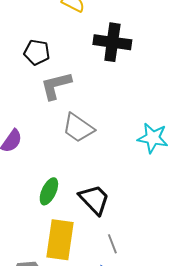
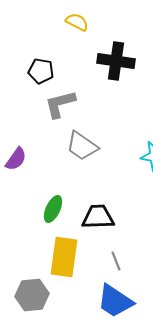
black trapezoid: (94, 199) -> (98, 217), turned -48

